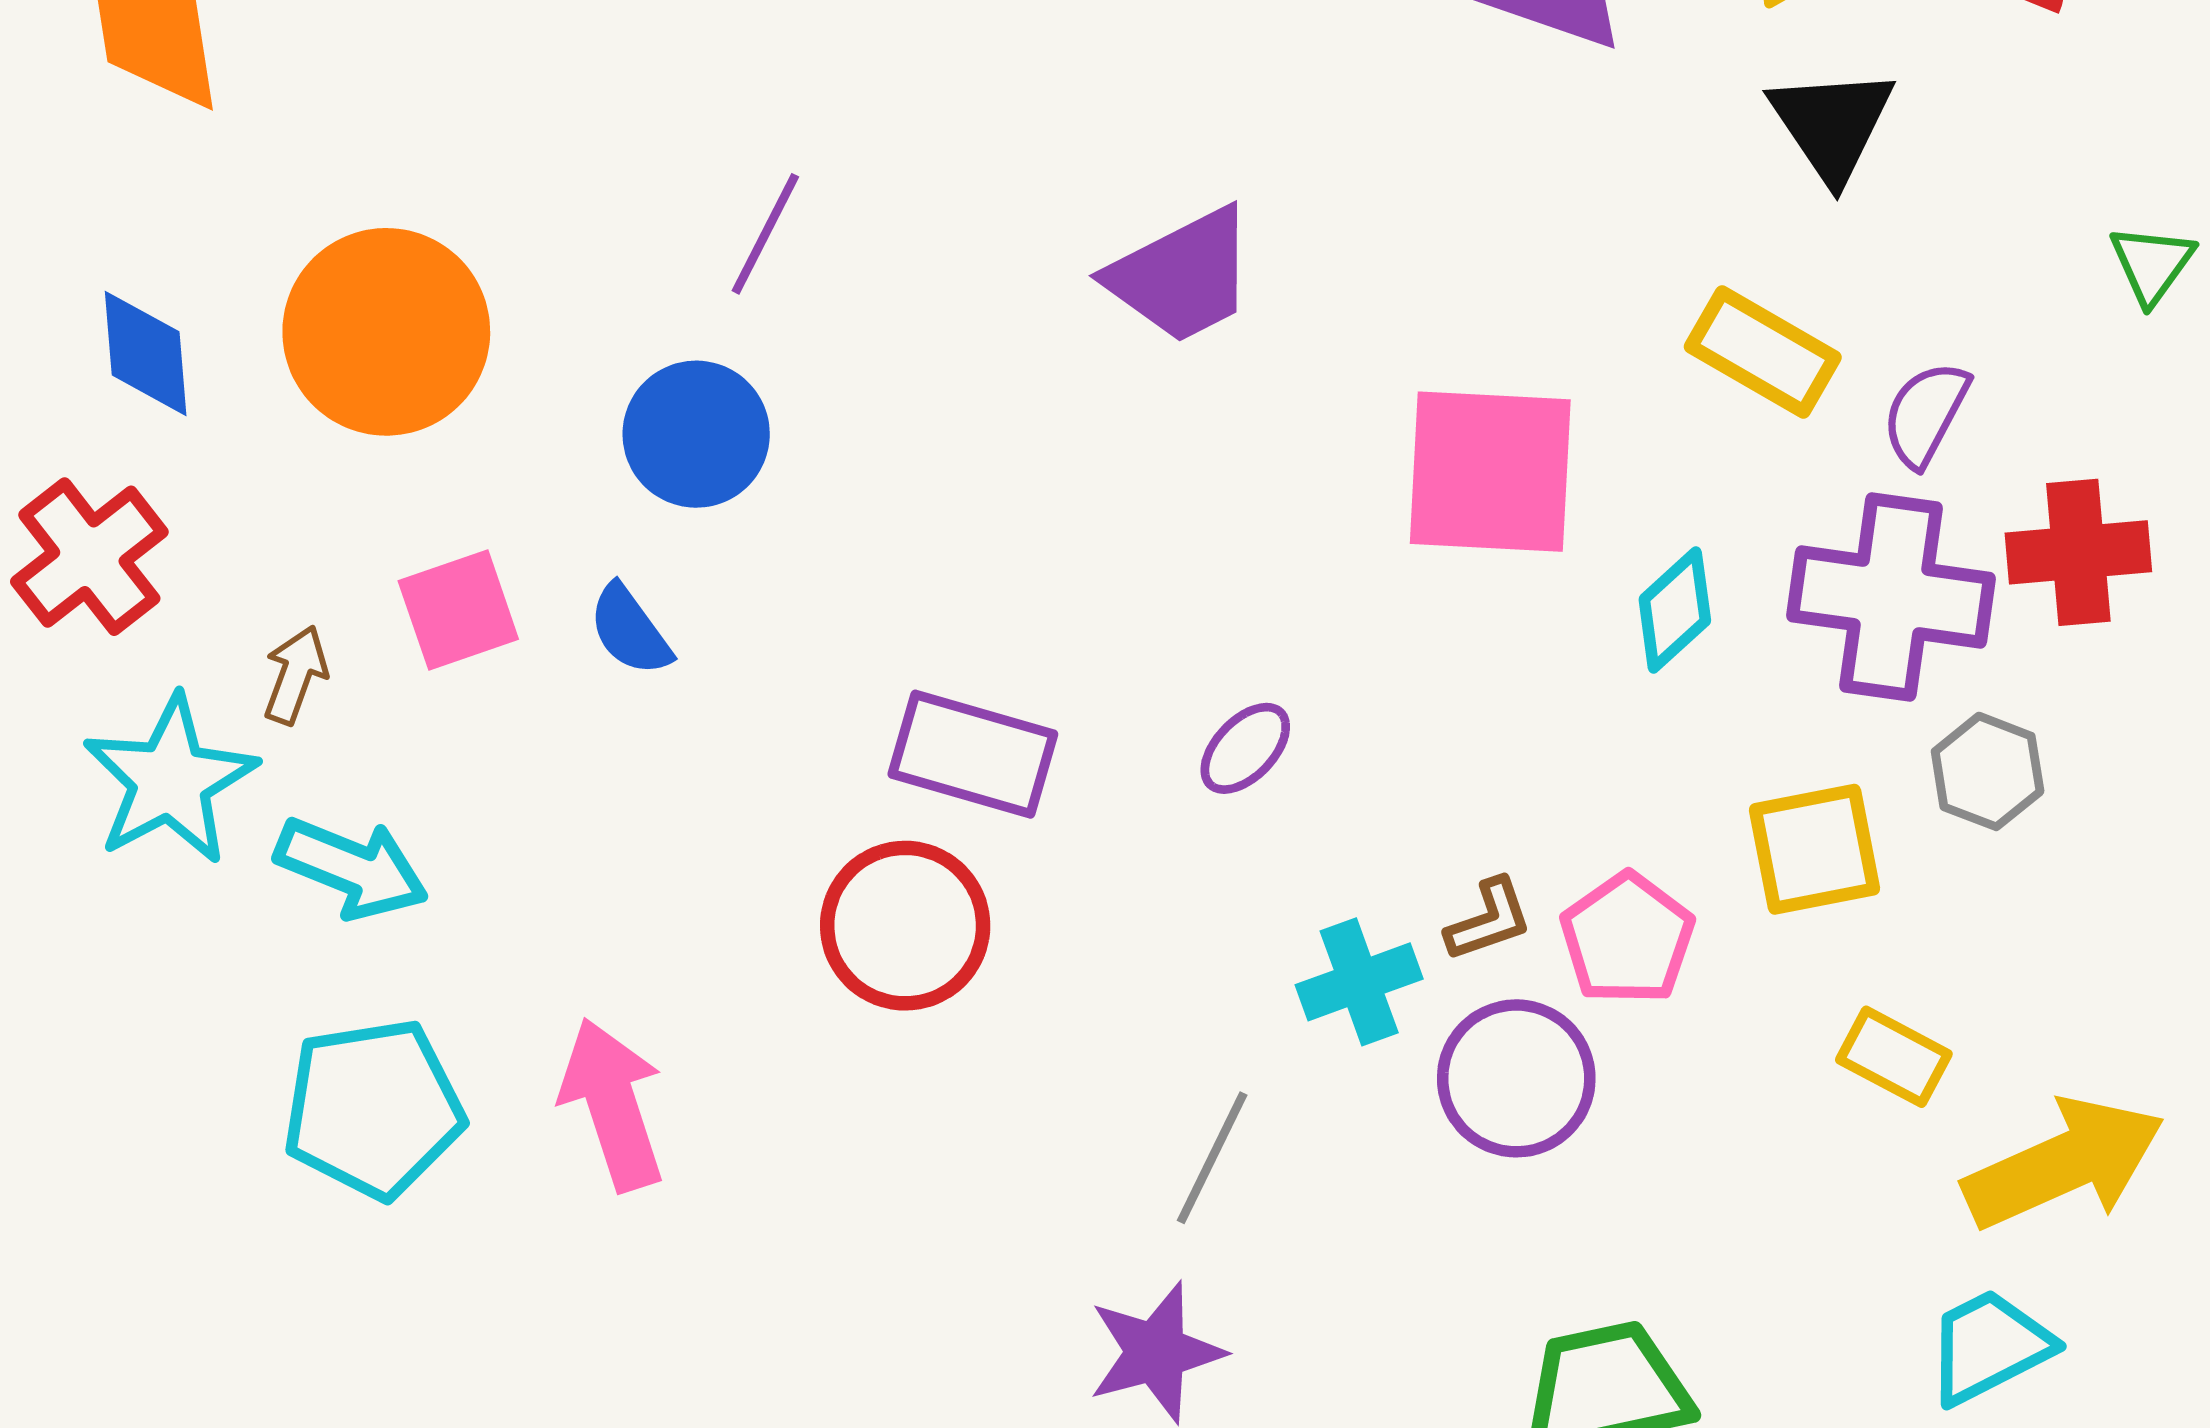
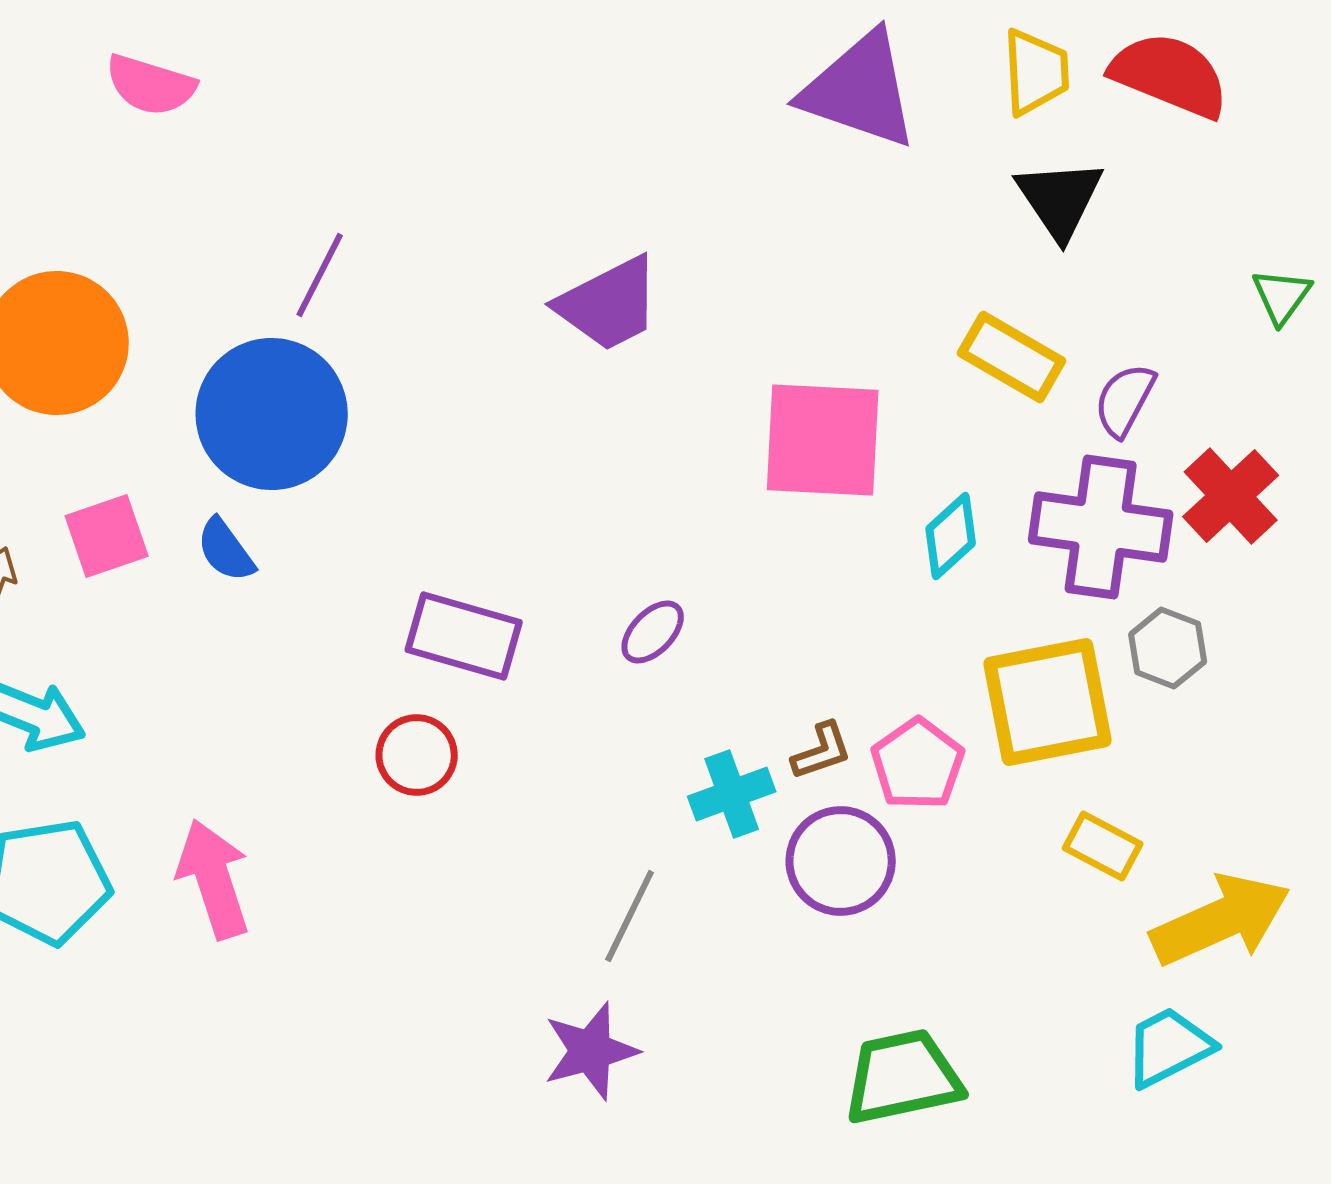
blue circle: (696, 434) -> (272, 414), size x1.5
red cross: (2078, 552) -> (1231, 496), turned -38
yellow square: (1815, 849) -> (1048, 702), size x1.4
red circle: (905, 926) -> (417, 755), size x0.7

